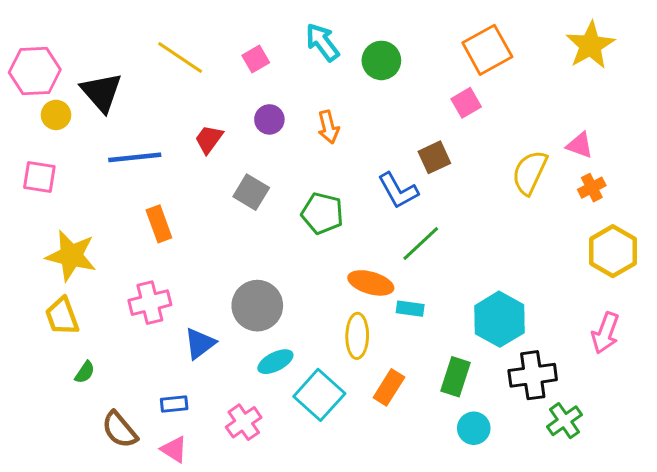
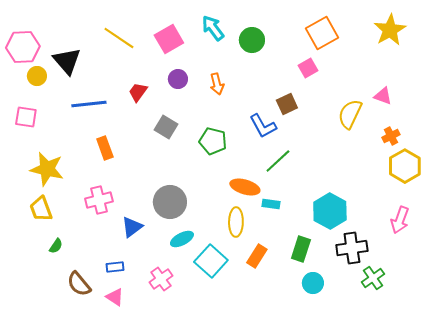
pink square: (256, 59) -> (169, 39), size x1.6
orange cross: (592, 188) -> (391, 136), moved

